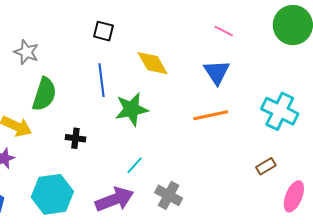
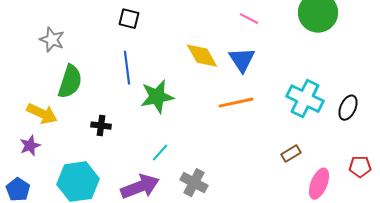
yellow diamond: (153, 63) -> (202, 56), moved

